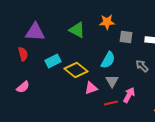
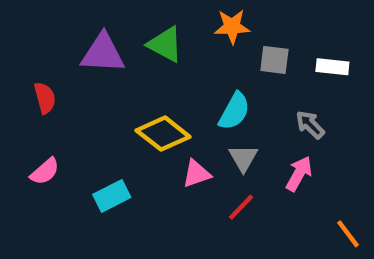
purple triangle: (35, 32) -> (103, 53), moved
cyan rectangle: (53, 61) -> (112, 196), moved
pink arrow: (129, 95) -> (299, 174), moved
red line: (111, 103) -> (241, 207), turned -32

